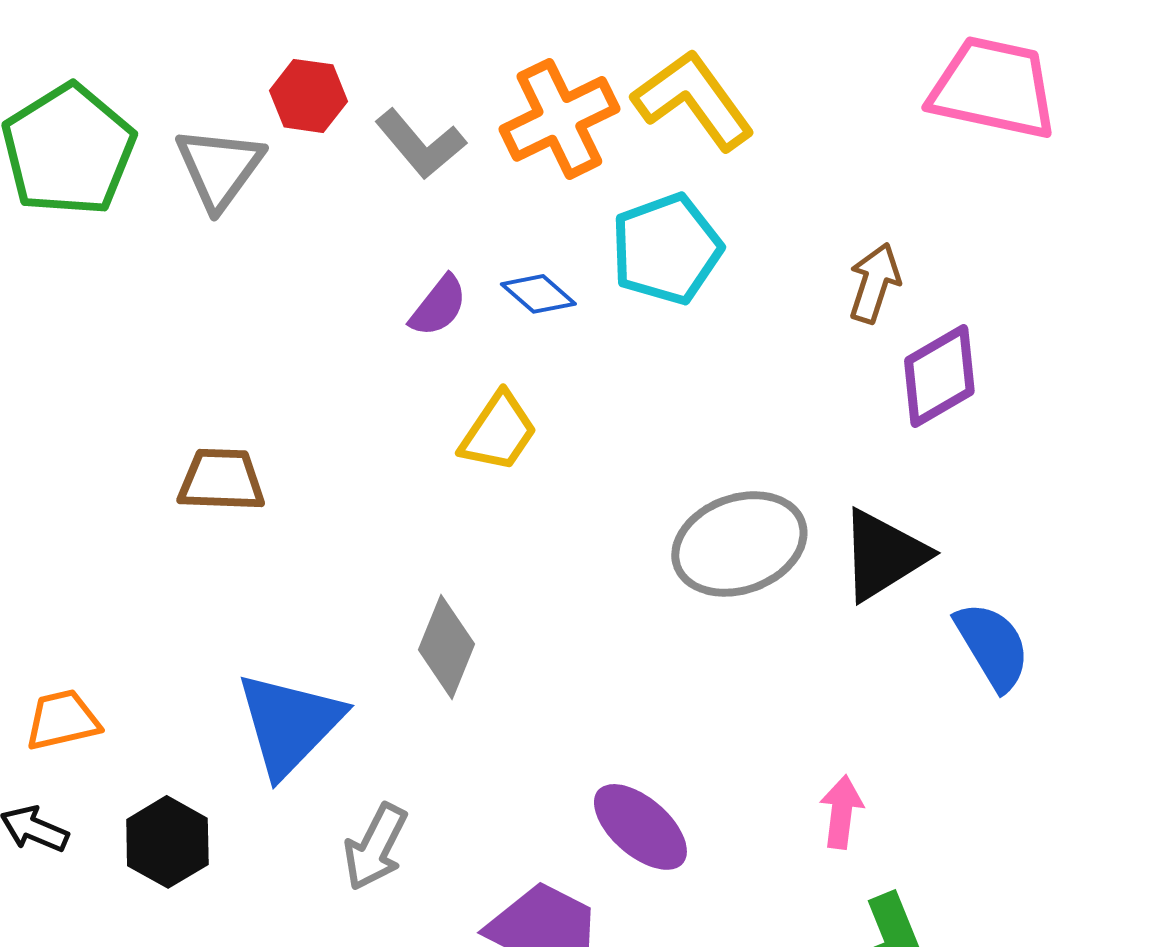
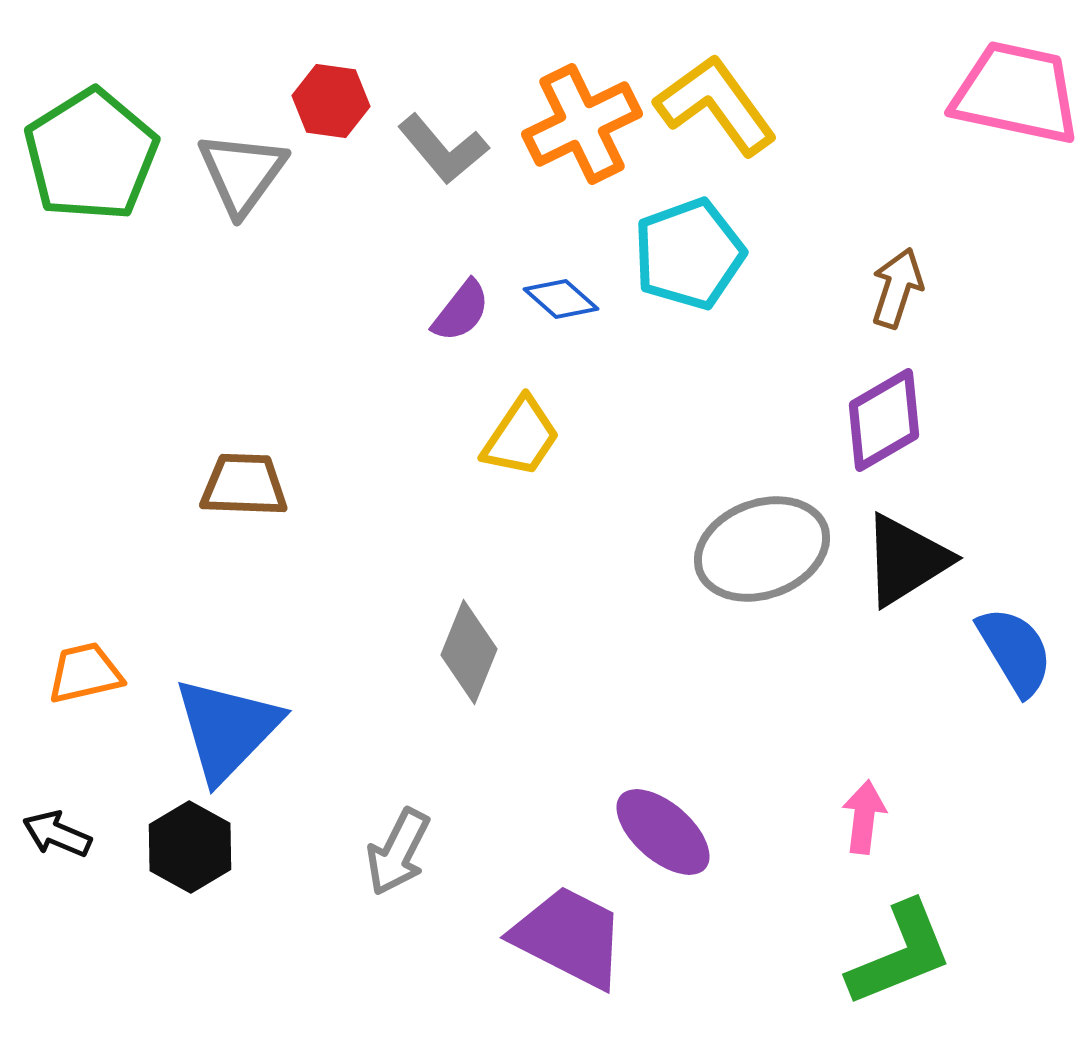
purple diamond: (939, 376) -> (884, 420), moved
orange trapezoid: (62, 720) -> (85, 673), moved
blue triangle: (289, 724) -> (227, 729), moved

